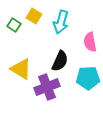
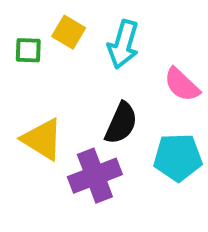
green square: (14, 25) -> (28, 50), turned -32
pink semicircle: (90, 42) -> (182, 85), turned -36

